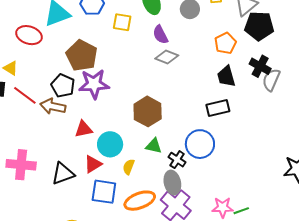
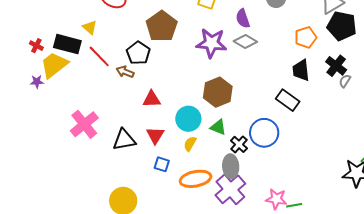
gray semicircle: (271, 80) -> (345, 81), size x0.6
purple star: (94, 84) -> (211, 43), moved
brown arrow: (53, 106) -> (125, 72), size x0.7
black rectangle: (218, 108) -> (288, 100), turned 40
cyan circle: (110, 144) -> (188, 119), moved
red triangle: (93, 164) -> (155, 135), turned -36
pink cross: (21, 165) -> (84, 124), turned 36
blue square: (104, 192) -> (162, 164), size x0.6

